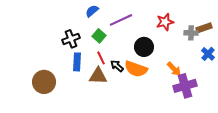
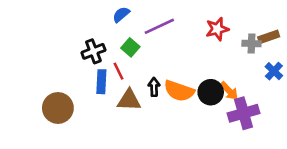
black circle: (144, 47) -> (211, 92), moved
red line: (101, 58) -> (118, 71), moved
black arrow: (117, 66) -> (154, 87), turned 48

